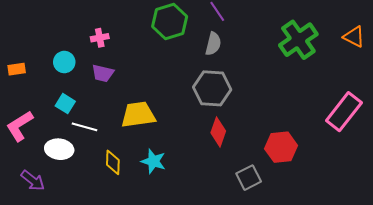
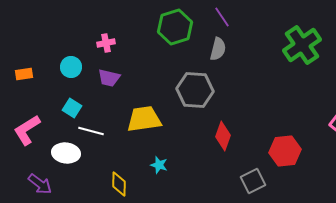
gray hexagon: (212, 88) -> (195, 90), moved
cyan star: (153, 161) -> (159, 165), size x0.7
yellow diamond: (113, 162) -> (119, 184), moved

